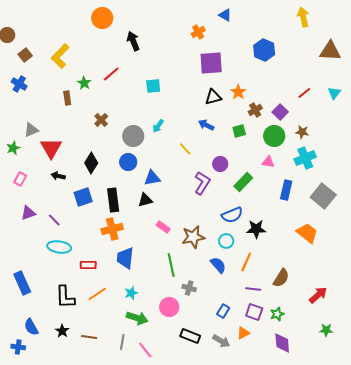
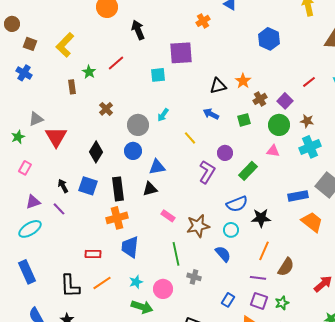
brown square: (25, 55) -> (30, 44), turned -32
purple square: (211, 63) -> (181, 53), moved
black arrow: (58, 176) -> (63, 186), moved, turned 48
blue rectangle: (286, 190) -> (298, 196), moved, turned 66
blue square: (83, 197) -> (88, 186), turned 36
cyan ellipse: (59, 247) -> (30, 229), moved, turned -40
orange line: (246, 262) -> (264, 251), moved
pink circle: (169, 307) -> (163, 289), moved

